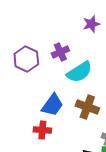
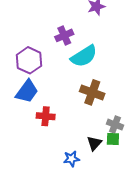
purple hexagon: (26, 59) -> (29, 60), moved
blue trapezoid: (52, 105) -> (27, 91), moved

